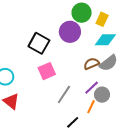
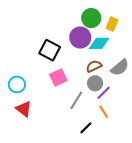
cyan diamond: (105, 40) -> (99, 43), moved
brown semicircle: (91, 64) -> (94, 66), moved
gray circle: (102, 95) -> (95, 83), moved
orange line: (91, 107) -> (104, 112), turned -56

